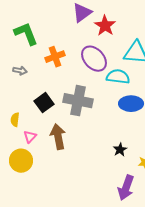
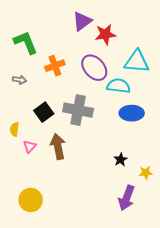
red star: (105, 26) -> (105, 34), turned 30
yellow circle: (21, 161) -> (31, 200), moved

